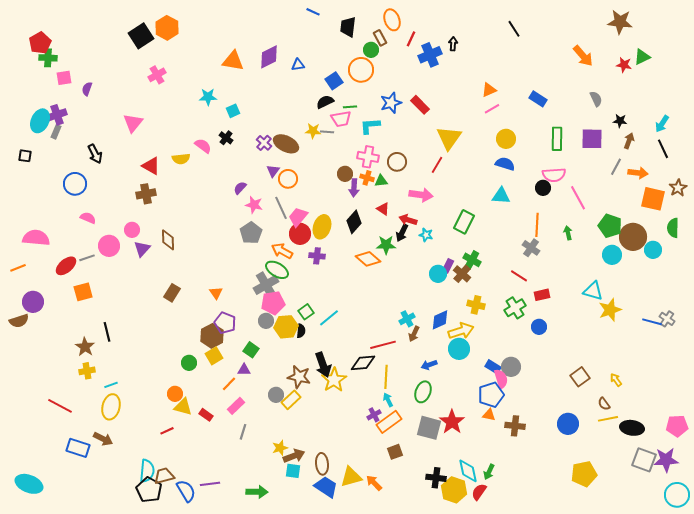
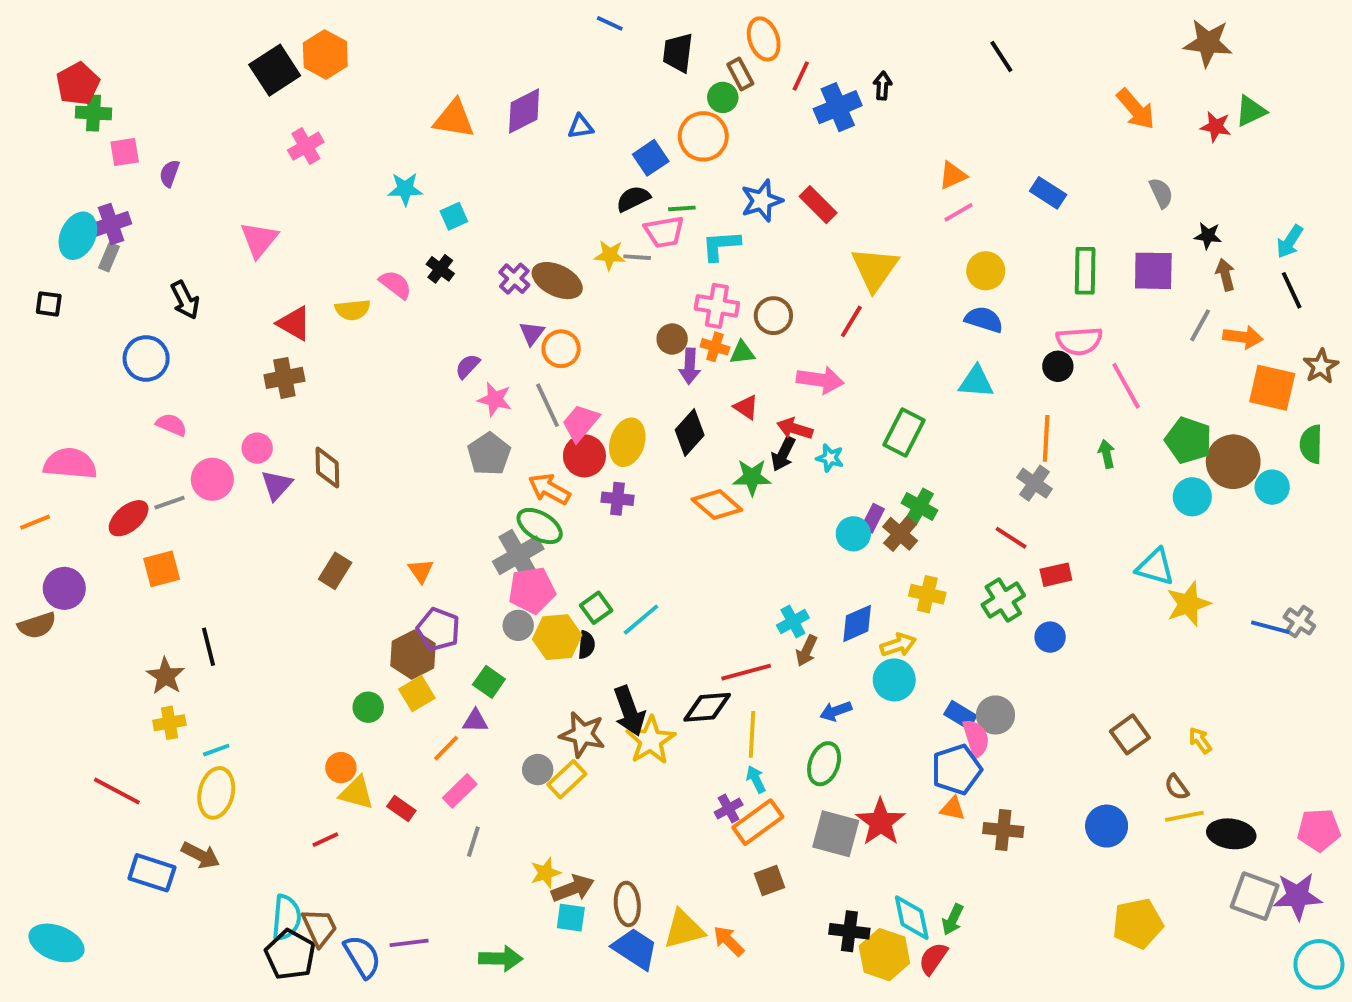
brown arrow: (629, 141) -> (1225, 275), turned -35
yellow arrow: (461, 331) -> (898, 645), size x0.7
brown trapezoid: (164, 476) -> (319, 927), turned 80

